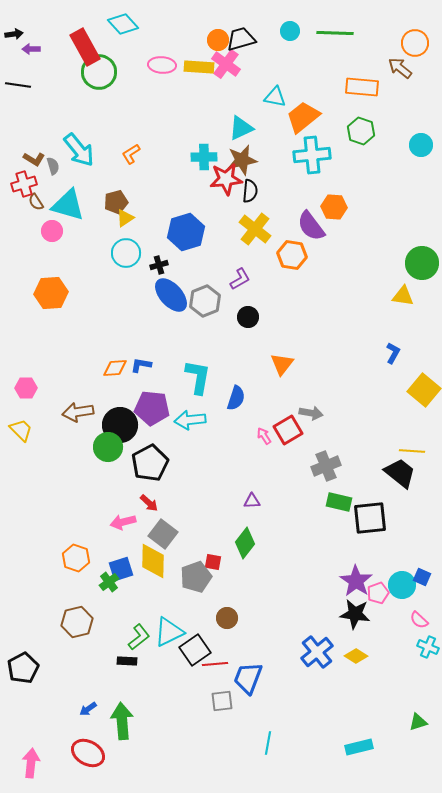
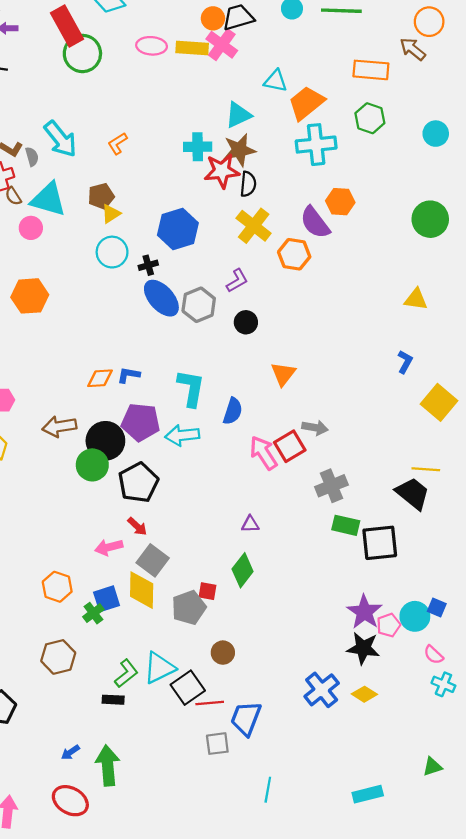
green circle: (422, 263) -> (430, 219), moved
pink arrow: (264, 436) -> (263, 453), size x1.8

